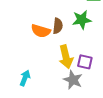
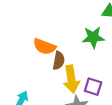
brown semicircle: (58, 26) -> (59, 61), moved

